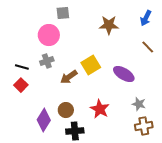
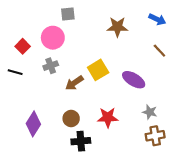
blue arrow: (146, 18) -> (157, 19), turned -91
black line: (22, 67) -> (15, 72), moved
red square: (21, 85) -> (23, 46), moved
red star: (100, 109) -> (108, 117), turned -30
purple diamond: (44, 120) -> (33, 124), moved

